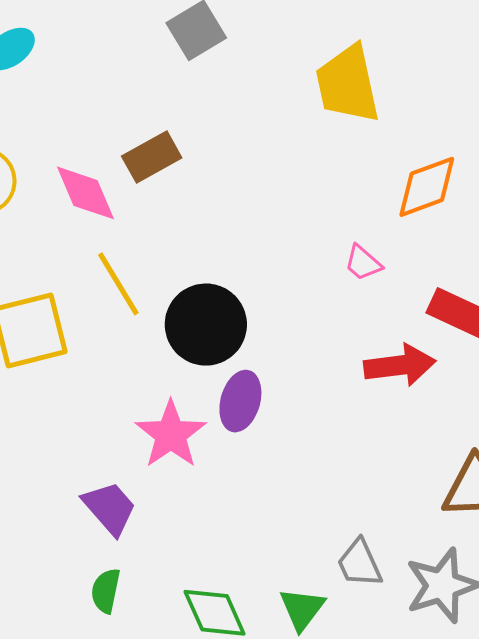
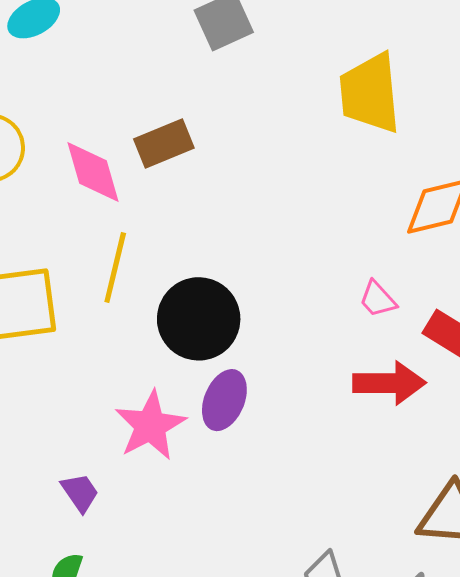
pink trapezoid: (363, 263) -> (378, 299), moved
yellow line: (118, 284) -> (115, 268), turned 38
purple trapezoid: (110, 508) -> (80, 492), size x0.7

